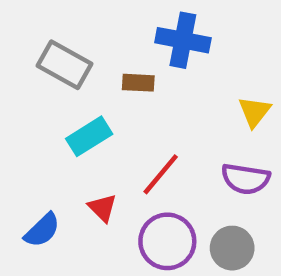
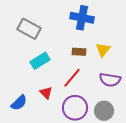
brown rectangle: (138, 83) -> (79, 52), moved
yellow triangle: (254, 112) -> (103, 50), moved

